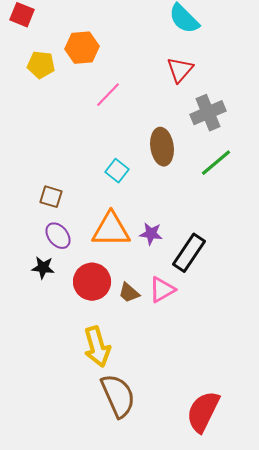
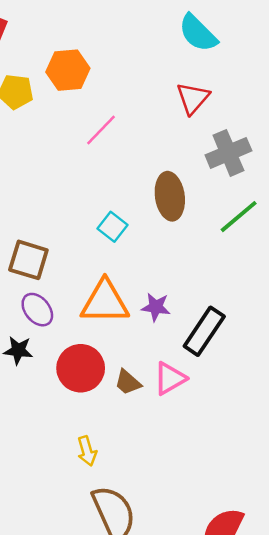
brown square: (51, 197) -> (28, 260), size x1.4
yellow arrow: (97, 347) -> (87, 451), size x0.6

